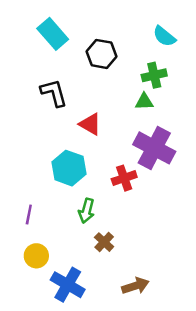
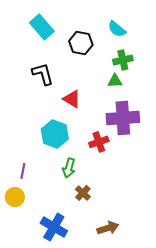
cyan semicircle: (164, 36) -> (117, 29), moved
purple cross: (154, 148) -> (123, 118), turned -32
yellow circle: (36, 256) -> (15, 197), moved

